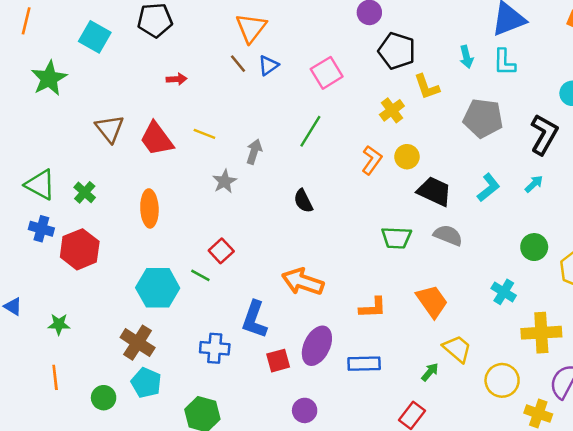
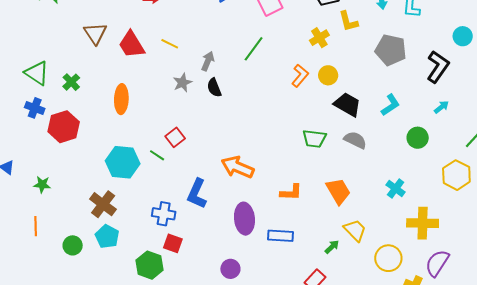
cyan arrow: (534, 184) -> (441, 107), moved
black semicircle: (303, 201) -> (214, 88), moved
green circle: (534, 247) -> (418, 138), moved
purple ellipse: (317, 346) -> (244, 219), turned -36
red square: (278, 361) -> (173, 243), moved, turned 30

